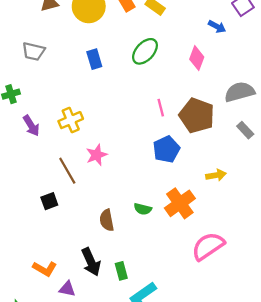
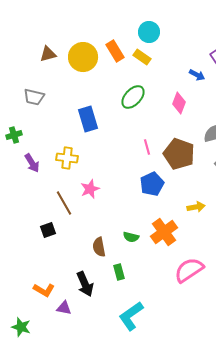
blue rectangle: (94, 59) -> (88, 119), moved, size x1.4
yellow cross: (71, 120) -> (67, 158), turned 30
green rectangle: (121, 271) -> (119, 272), moved

